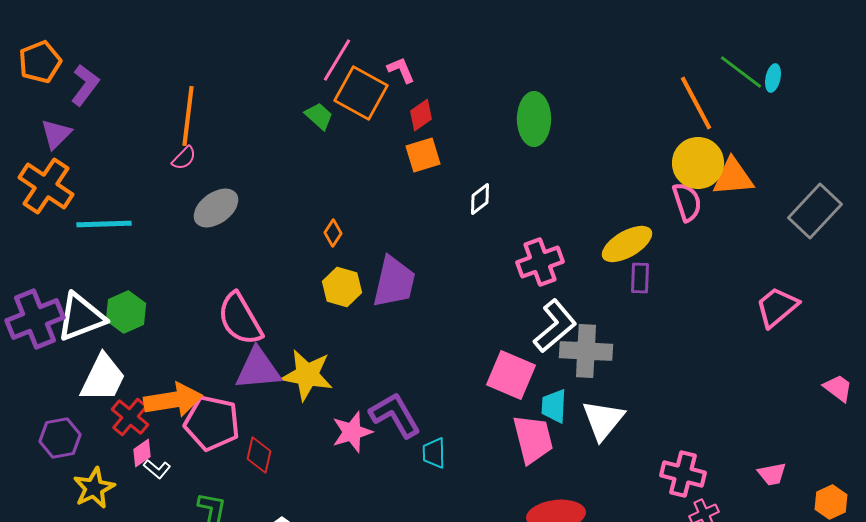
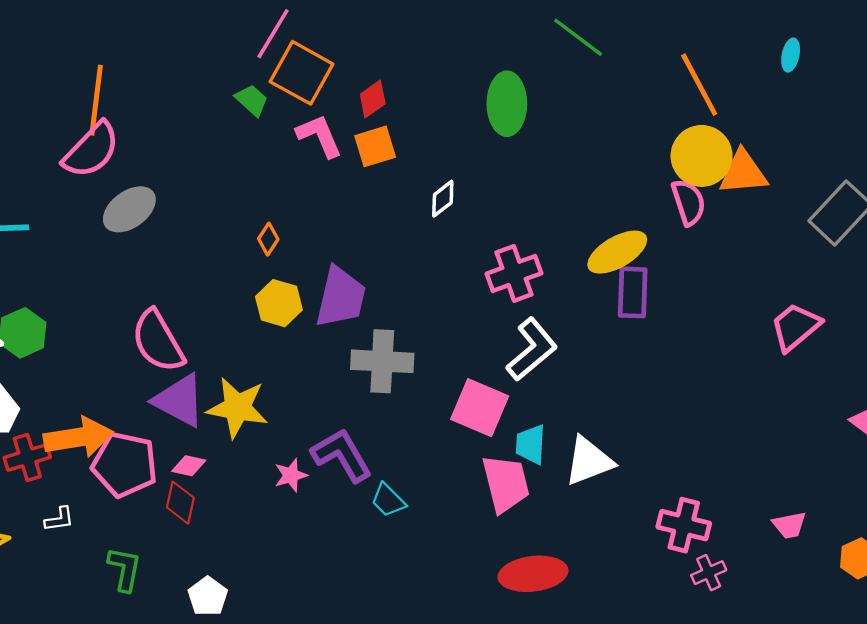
pink L-shape: (401, 70) -> (319, 136), moved, size x1.4
green line: (741, 72) -> (578, 37), moved
pink semicircle: (184, 158) -> (91, 150), size x2.0
purple rectangle: (640, 278) -> (633, 292), size x1.4
gray cross: (586, 351) -> (382, 361), moved
purple triangle: (258, 369) -> (179, 400), turned 33
red cross: (130, 417) -> (27, 457), turned 33
white triangle: (603, 420) -> (589, 461), turned 30
pink star: (352, 432) -> (291, 475), size x0.7
pink diamond: (142, 453) -> (189, 466), moved, turned 48
cyan trapezoid: (434, 453) -> (388, 500), turned -44
white L-shape: (157, 469) -> (59, 519), turned -48

